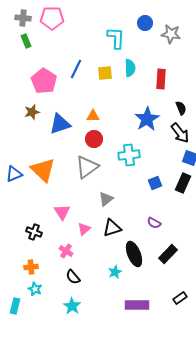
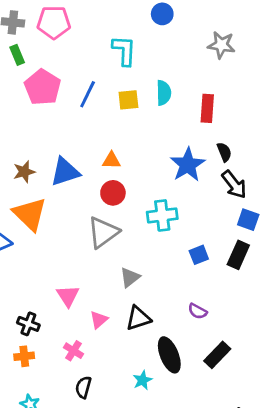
blue circle: (145, 23) -> (162, 14), moved
cyan L-shape: (116, 38) -> (124, 51), moved
pink pentagon: (44, 81) -> (42, 87), moved
black semicircle: (181, 108) -> (224, 152), moved
brown star: (32, 112) -> (24, 172), moved
orange triangle: (43, 170) -> (30, 214), moved
orange cross: (31, 267) -> (24, 356), moved
black semicircle: (73, 277) -> (83, 387), turned 56

